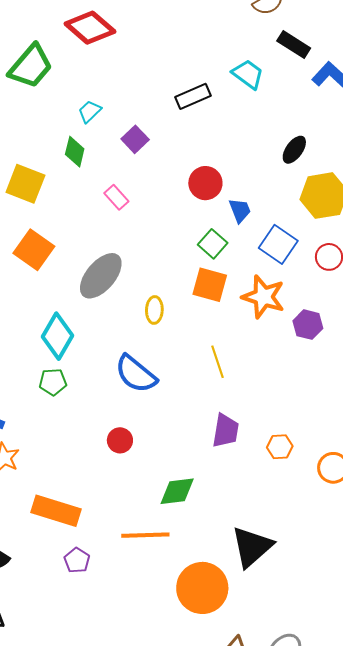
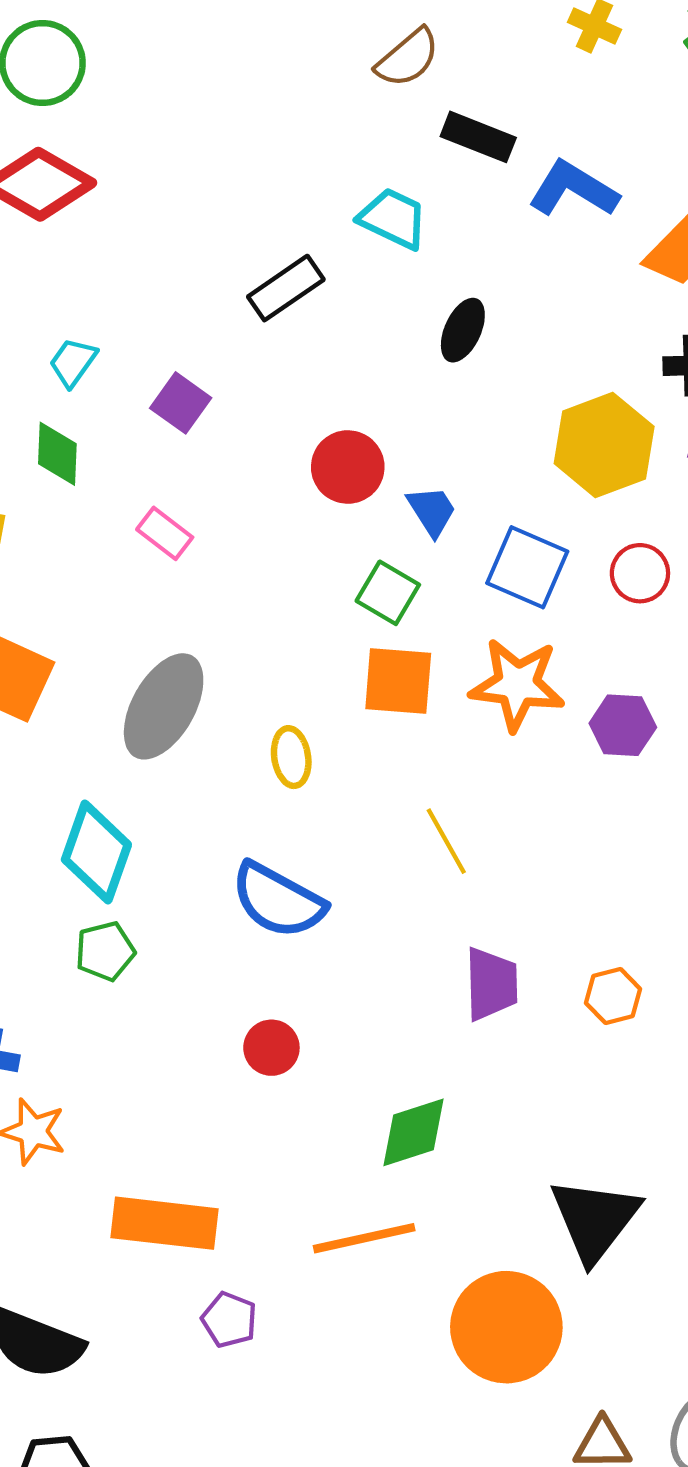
black ellipse: (294, 150) -> (463, 330), moved

